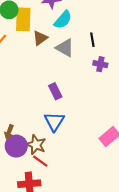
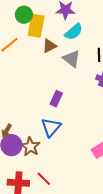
purple rectangle: (55, 91) -> (56, 99), turned 42
red line: (40, 161) -> (44, 179), moved

